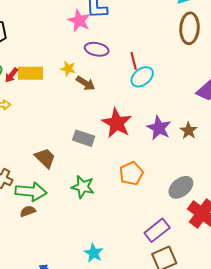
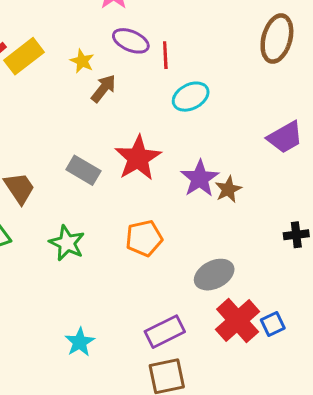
red line: (134, 61) -> (165, 55), moved
yellow rectangle: (30, 73) -> (24, 56), turned -50
brown arrow: (85, 83) -> (104, 88), turned -96
brown star: (189, 131) -> (228, 189), moved
cyan star: (94, 253) -> (80, 342), moved

